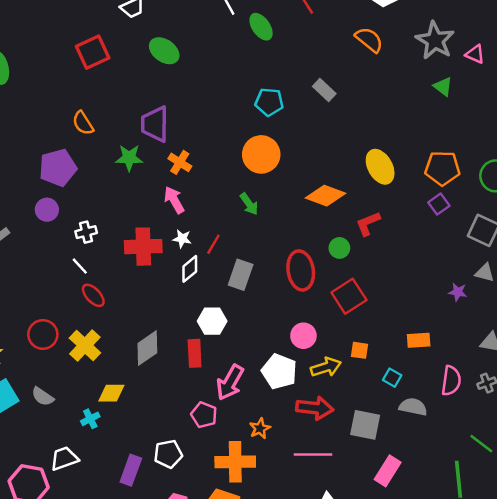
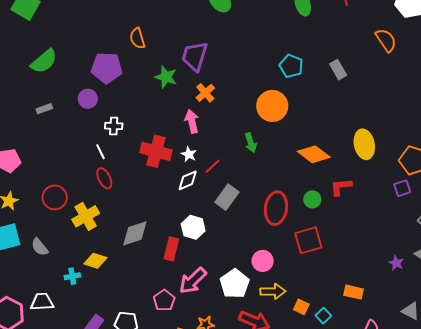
orange square: (360, 350) -> (301, 307), moved

